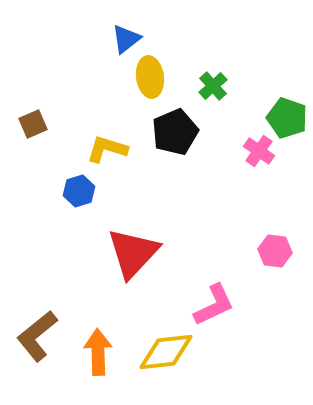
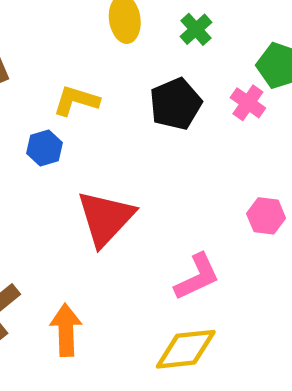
black pentagon: (175, 132) -> (176, 104), moved
yellow diamond: (166, 352) -> (186, 349), moved

